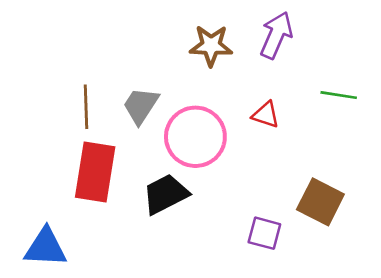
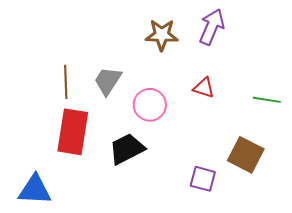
green line: (339, 95) -> (267, 100), moved
pink circle: (195, 137) -> (150, 105), size x0.7

